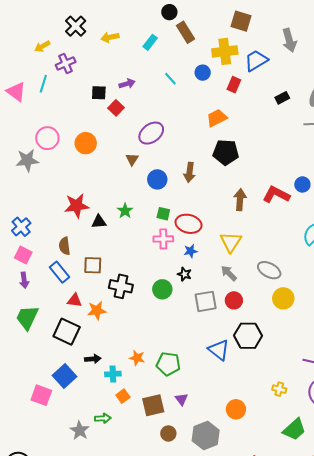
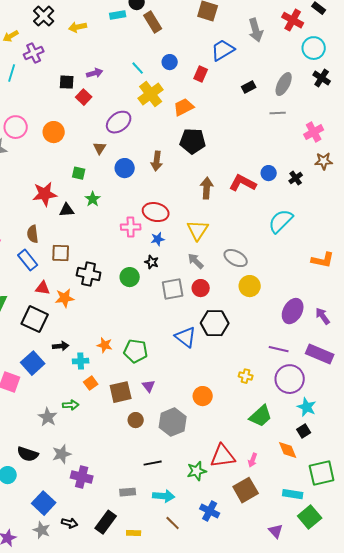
cyan rectangle: (150, 42) -> (118, 15), moved, turned 42
yellow cross: (225, 51) -> (151, 94), moved, turned -30
green square: (163, 214) -> (79, 173), moved

